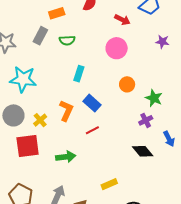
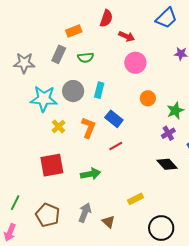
red arrow: (122, 20) -> (127, 36), moved
green star: (154, 98) -> (175, 111), turned 30
gray circle: (13, 115) -> (73, 91), moved
yellow cross: (40, 120) -> (59, 126), moved

